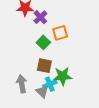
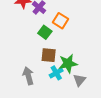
orange square: (60, 33) -> (60, 21), turned -35
gray triangle: (42, 92) -> (79, 80), moved, turned 32

